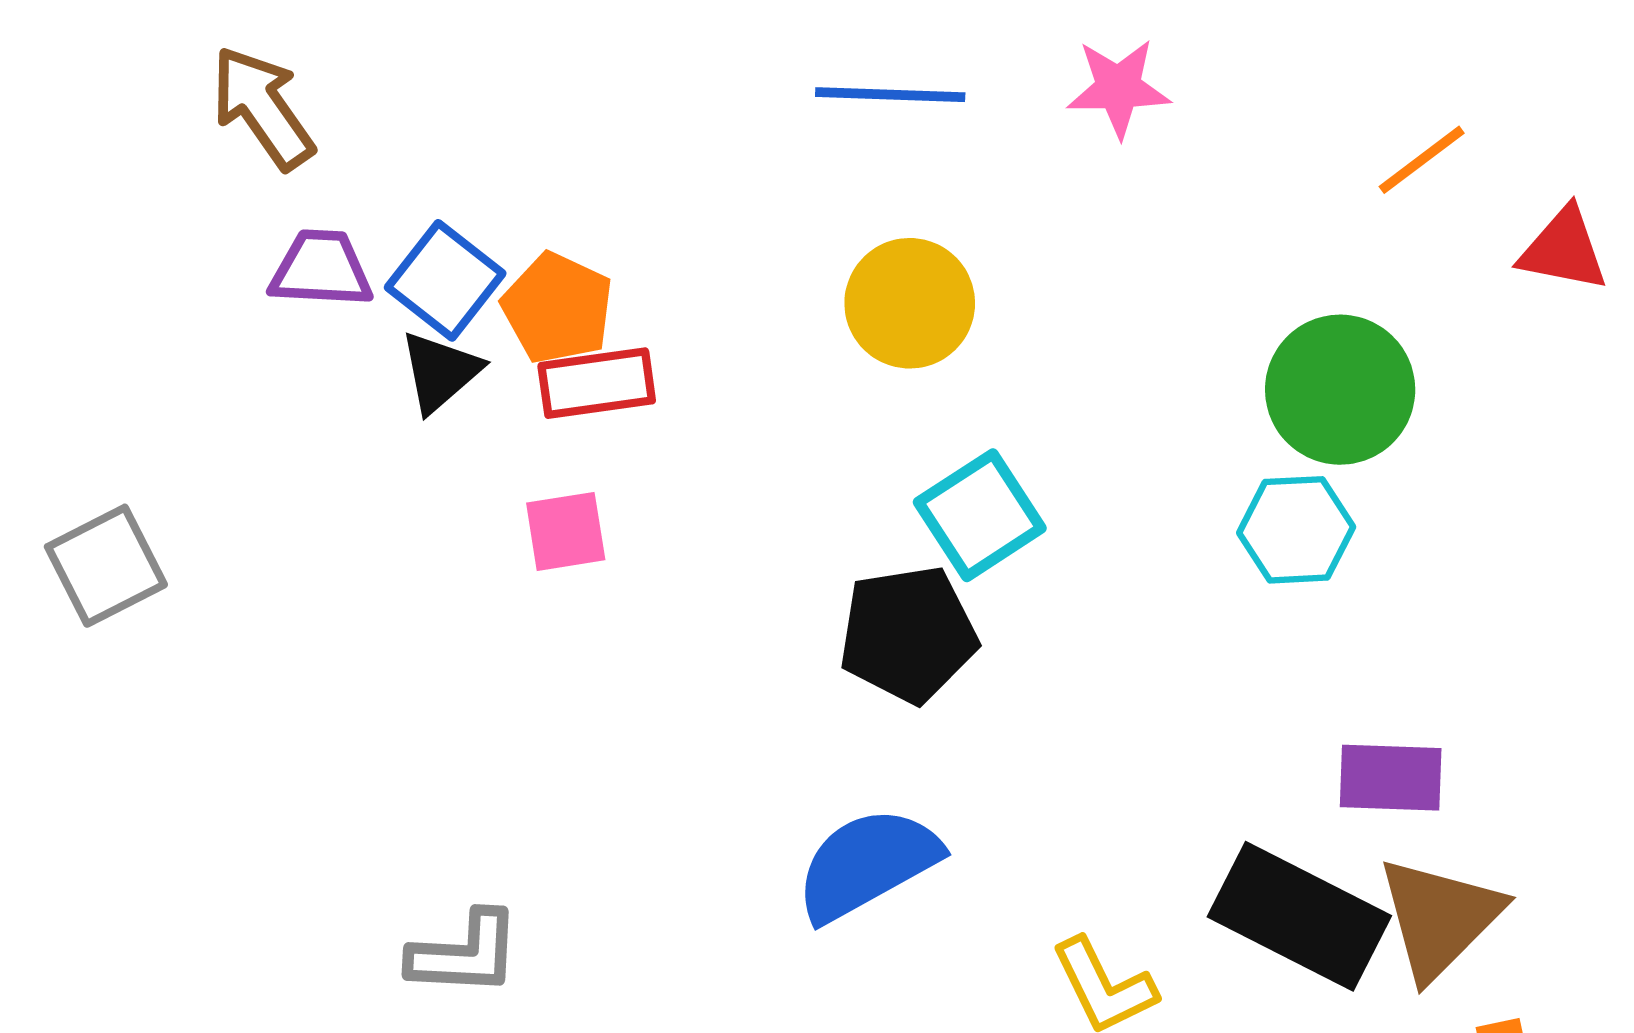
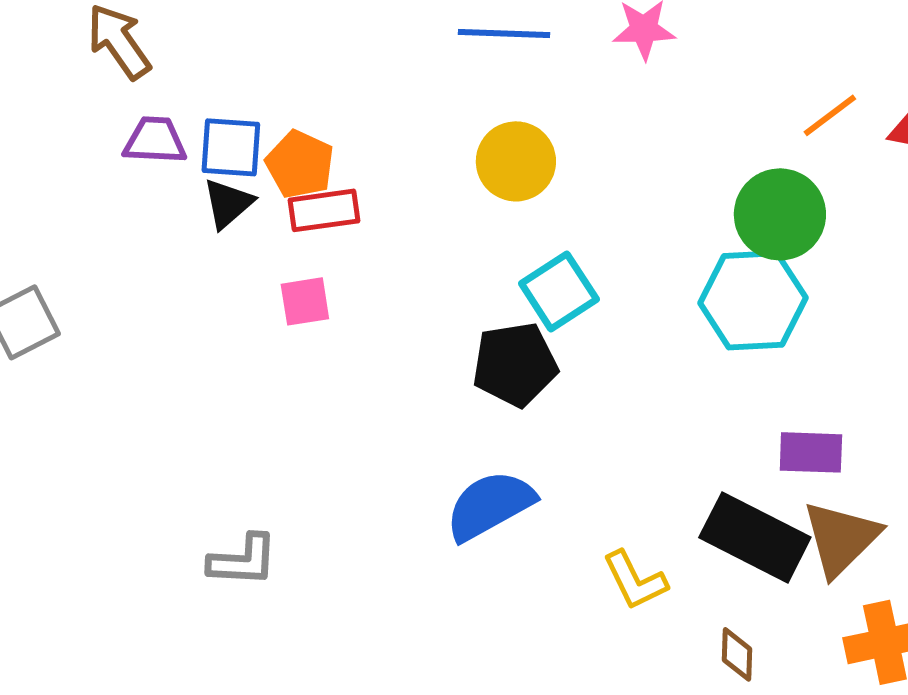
orange line: (1422, 160) -> (830, 115), moved
blue square: (445, 280) -> (231, 147), turned -34
cyan hexagon: (1296, 530) -> (753, 300), size x1.5

